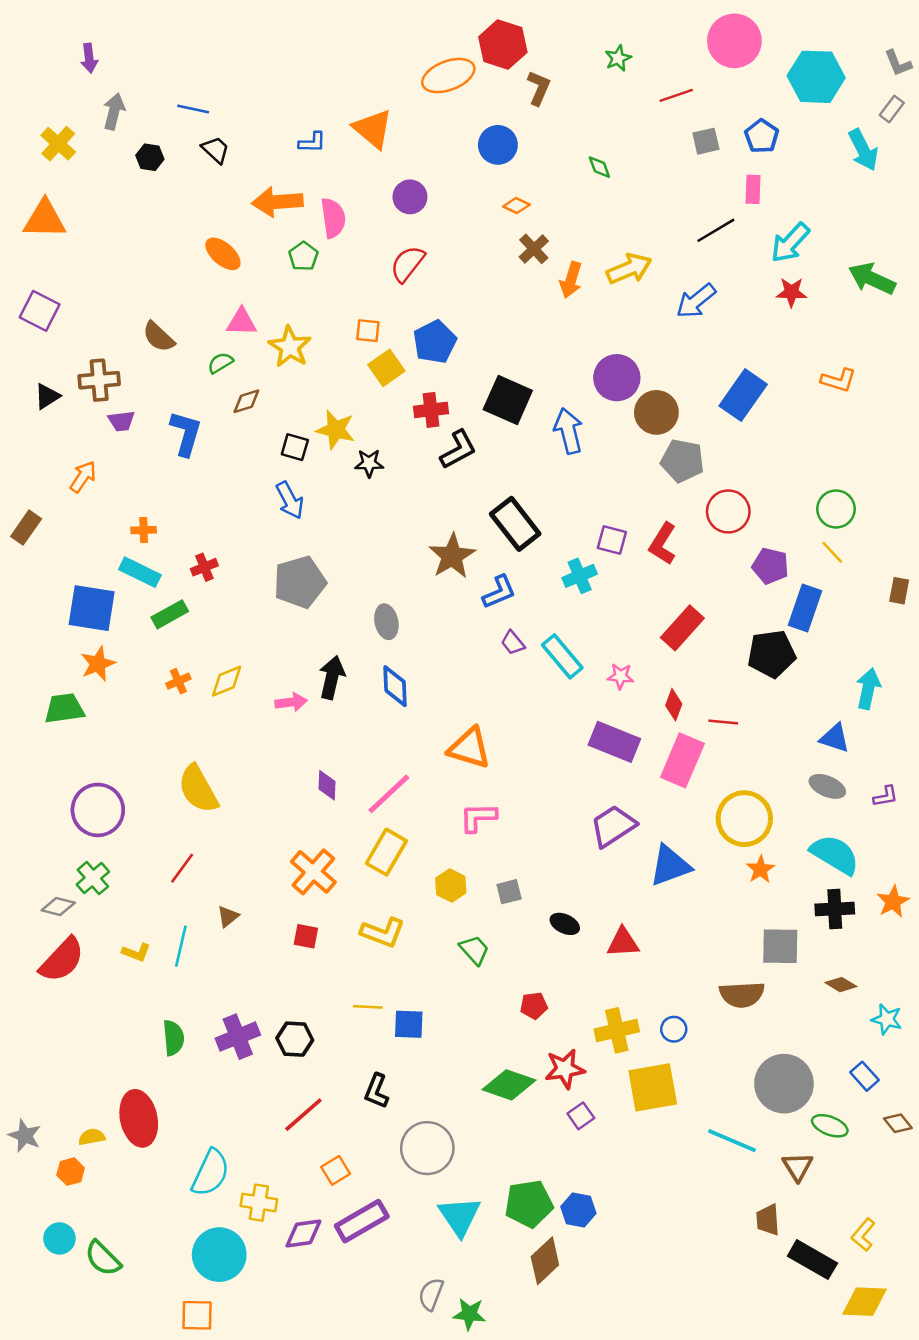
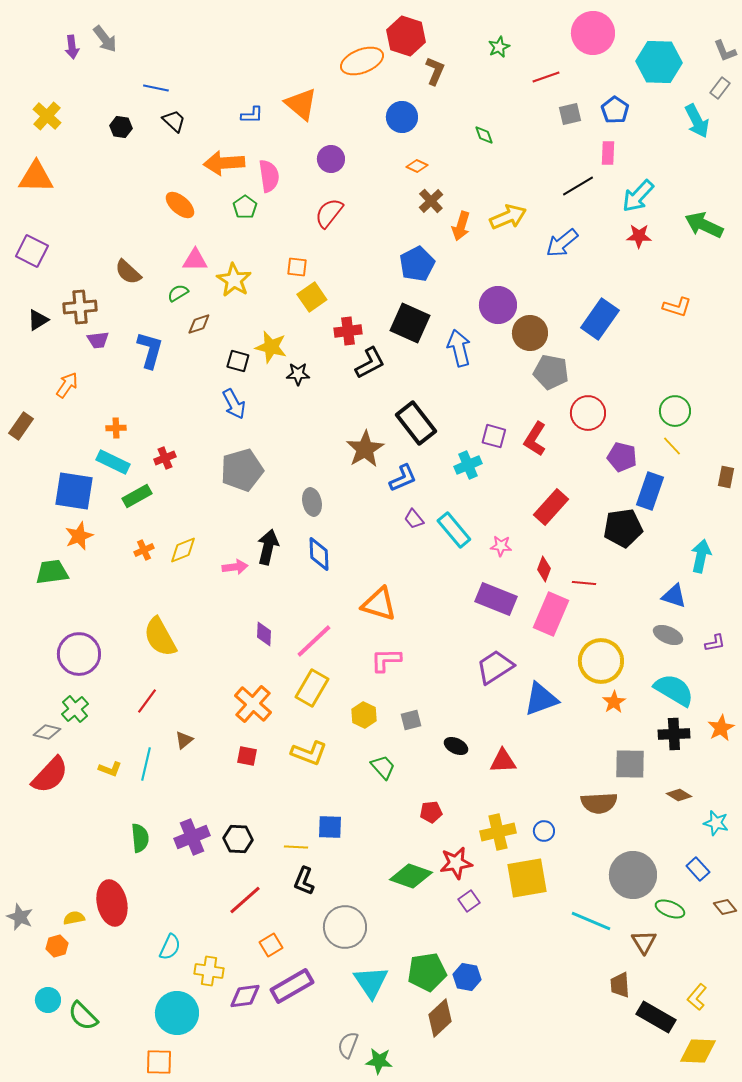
gray arrow: (114, 111) -> (105, 39), moved, turned 128
blue pentagon: (435, 342) -> (417, 264), moved
yellow line: (368, 1007) -> (296, 847), moved
cyan semicircle: (211, 1173) -> (170, 947), size x0.7

